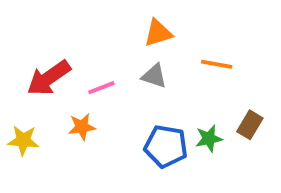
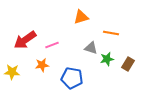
gray triangle: (154, 76) -> (91, 48), moved
green star: (209, 139) -> (107, 59), moved
blue pentagon: (166, 146) -> (72, 78), moved

